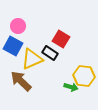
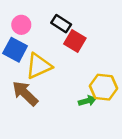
black rectangle: (50, 53) -> (61, 24), moved
green arrow: (71, 87) -> (87, 101), turned -32

